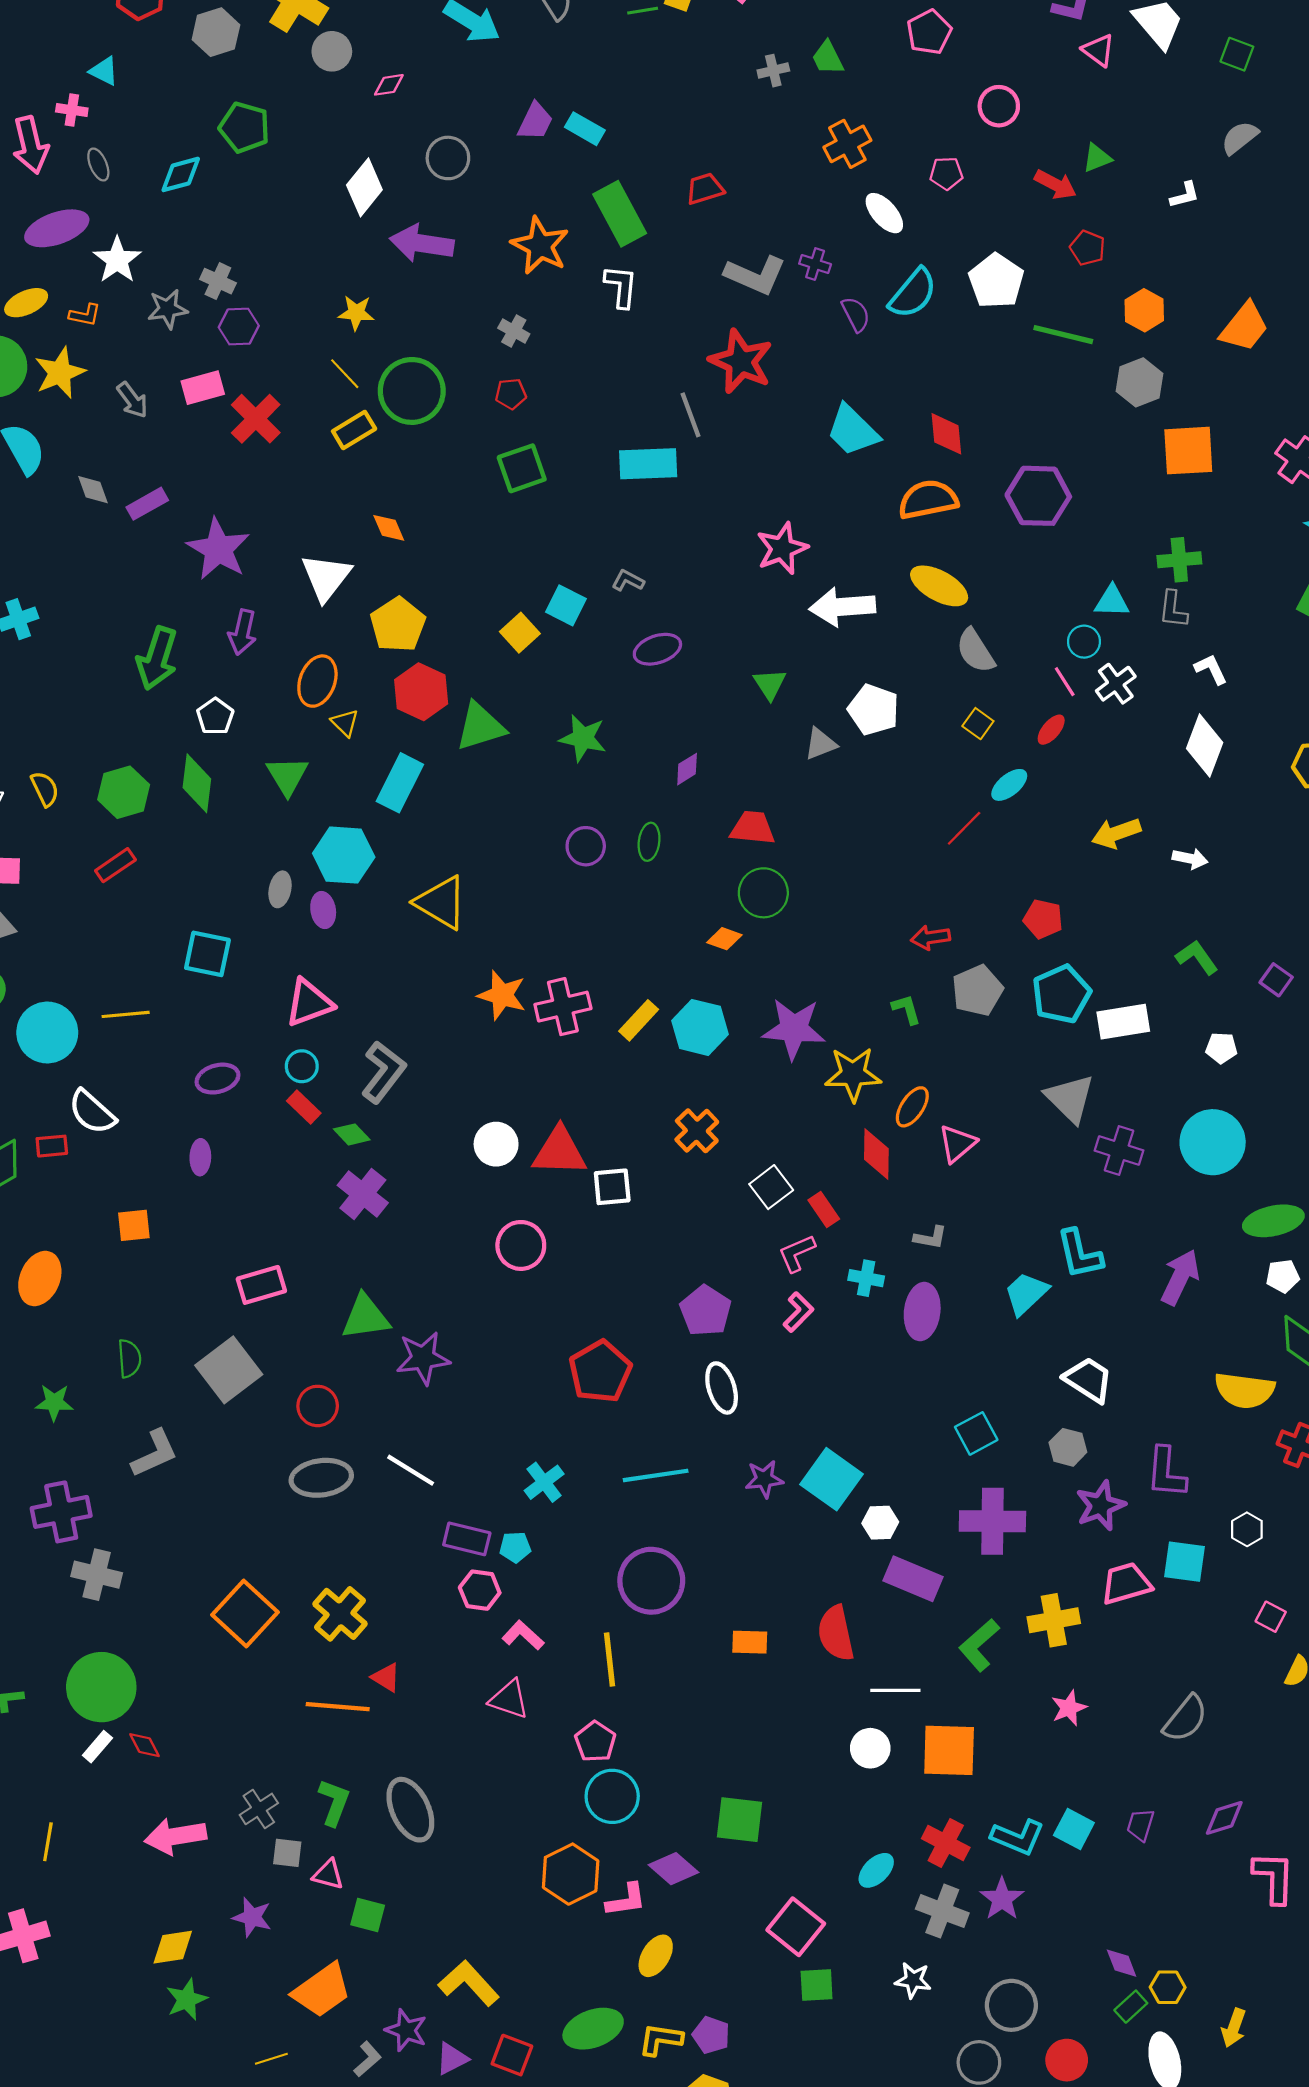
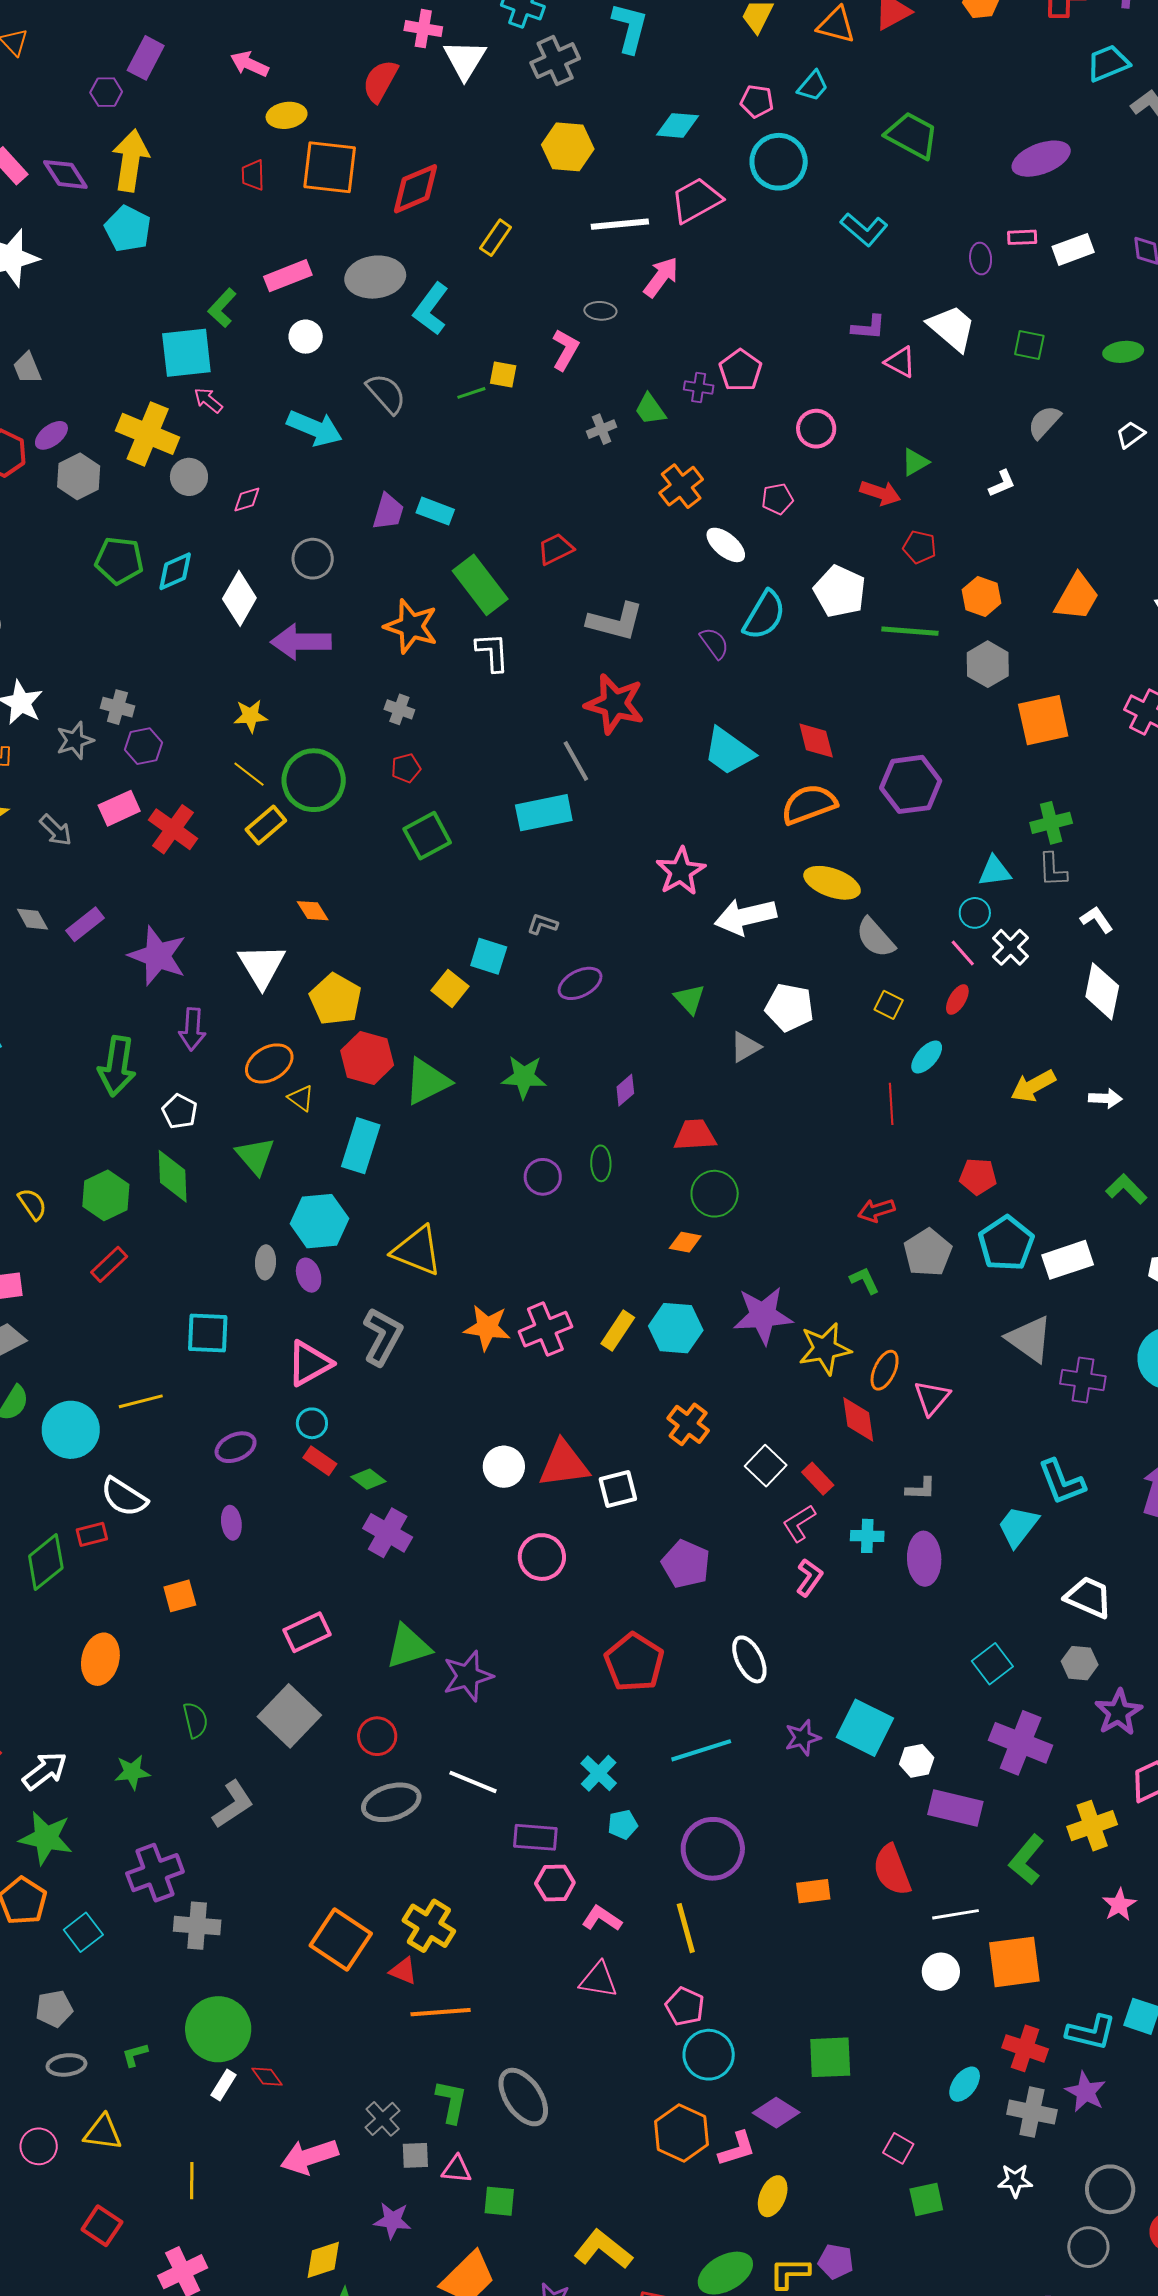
cyan diamond: (181, 174) -> (175, 571), moved
purple cross: (815, 264) -> (699, 388), moved
orange ellipse: (317, 681) -> (269, 1063), turned 48
red line: (964, 828) -> (891, 1104), turned -39
gray L-shape: (384, 1072) -> (383, 1337), moved
purple pentagon: (705, 1311) -> (686, 1564), moved
purple cross: (992, 1521) -> (1021, 1743), turned 30
cyan pentagon: (515, 1547) -> (623, 1825), moved
red triangle: (386, 1677) -> (403, 1971), moved
pink square: (796, 1927) -> (898, 2148), size x0.6

